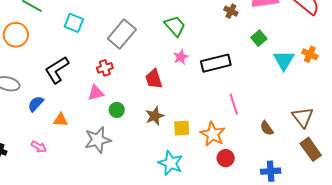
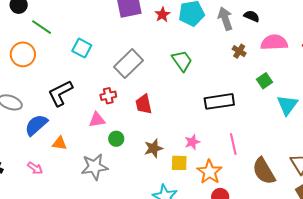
pink star: (181, 57) -> (192, 142), moved
red trapezoid: (154, 79) -> (144, 104), moved
blue semicircle: (36, 104) -> (36, 125), size x1.4
brown semicircle: (267, 128) -> (264, 171), size x1.8

